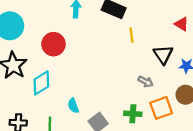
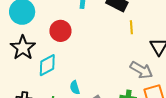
gray arrow: (146, 82) -> (141, 70), size x1.6

